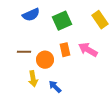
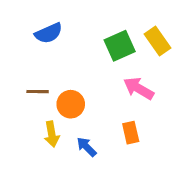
green square: (62, 21) -> (120, 46), moved
orange rectangle: (65, 50) -> (131, 133), moved

